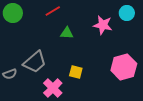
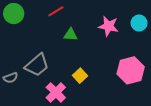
cyan circle: (127, 13) -> (139, 23), moved
yellow square: (76, 72) -> (80, 76), turned 32

